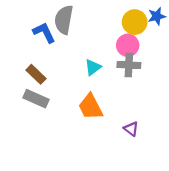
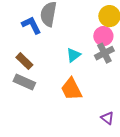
gray cross: (129, 65) -> (104, 53), turned -30
purple triangle: (131, 129) -> (107, 118), moved

